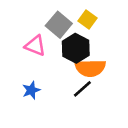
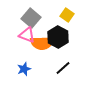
gray square: (59, 25) -> (31, 18), moved
orange semicircle: (90, 68) -> (42, 43), moved

